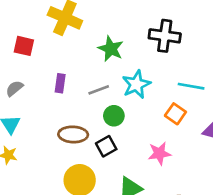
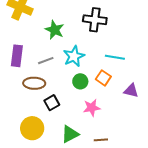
purple rectangle: (60, 83) -> (17, 56), size x1.5
green circle: (114, 116) -> (80, 81), moved
brown ellipse: (73, 134) -> (34, 83), moved

